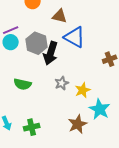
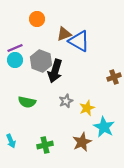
brown triangle: (60, 16) -> (64, 34), turned -35
blue triangle: (75, 37) -> (79, 41), moved
green cross: (32, 127) -> (45, 145), moved

